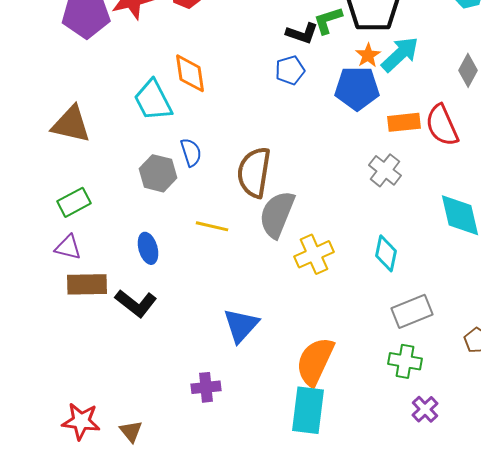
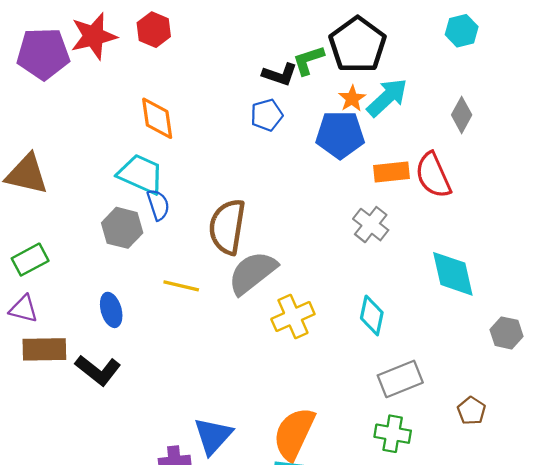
cyan trapezoid: (153, 100) -> (141, 174), moved, turned 141
gray semicircle: (277, 214) -> (252, 273), turned 30
blue triangle: (241, 325) -> (213, 436), moved

